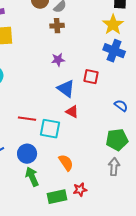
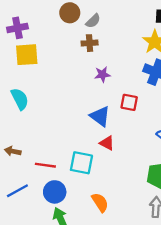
purple star: (58, 60) -> (102, 74), moved
red line: (27, 119) -> (45, 165), moved

